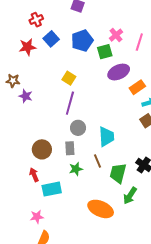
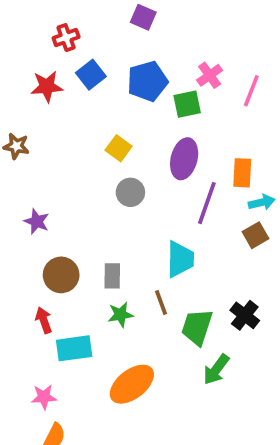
purple ellipse: (119, 72) -> (184, 159), moved, turned -55
orange rectangle: (137, 87) -> (242, 173), turned -56
purple star: (26, 96) -> (37, 221), moved
purple line: (70, 103) -> (207, 203), moved
gray circle: (78, 128) -> (130, 192), moved
orange ellipse: (101, 209) -> (132, 384), moved, turned -65

